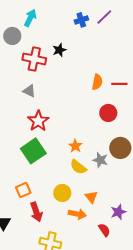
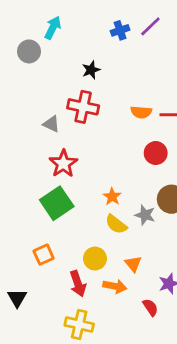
red cross: (34, 59) -> (83, 107), moved
orange semicircle: (97, 82) -> (141, 112), turned 84
red arrow: (36, 212) -> (78, 284), moved

